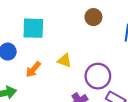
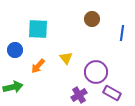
yellow triangle: (64, 61) -> (66, 58), turned 32

